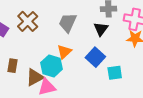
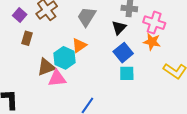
blue square: (95, 57) -> (123, 53), moved
brown rectangle: (12, 66) -> (27, 38), moved

